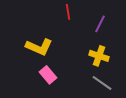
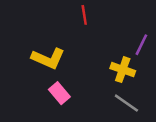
purple line: (100, 24) -> (141, 45), moved

